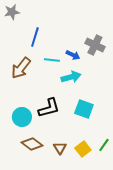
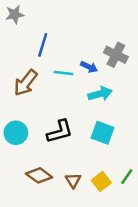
cyan arrow: (71, 77) -> (100, 94), moved
cyan circle: (22, 117) -> (16, 133), moved

